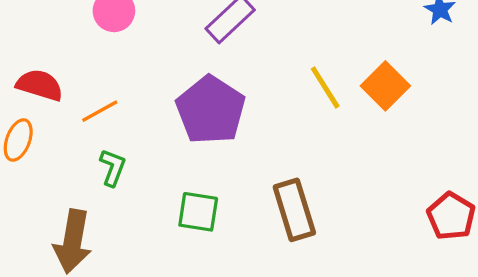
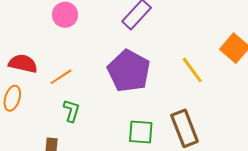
yellow line: (325, 88) -> (192, 70), moved
green square: (198, 212) -> (141, 132), moved

